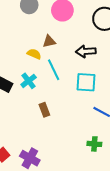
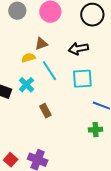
yellow semicircle: (34, 54) -> (28, 58), turned -32
green cross: (94, 144) -> (96, 130), moved

